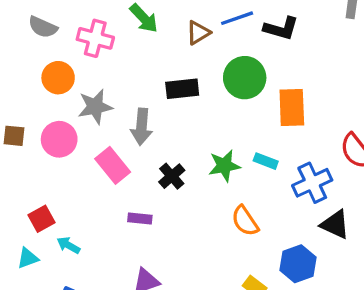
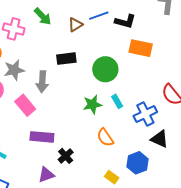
green circle: (245, 78) -> (105, 69), moved
orange rectangle: (292, 108) -> (141, 48), moved, turned -75
cyan rectangle: (266, 161) -> (117, 101), turned 40
black cross: (172, 176) -> (66, 156), moved
purple rectangle: (140, 218) -> (42, 137), size x1.6

